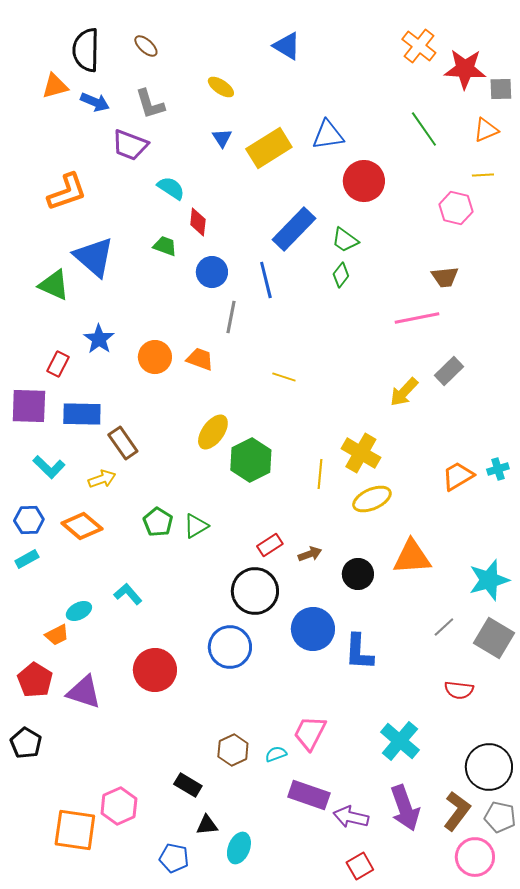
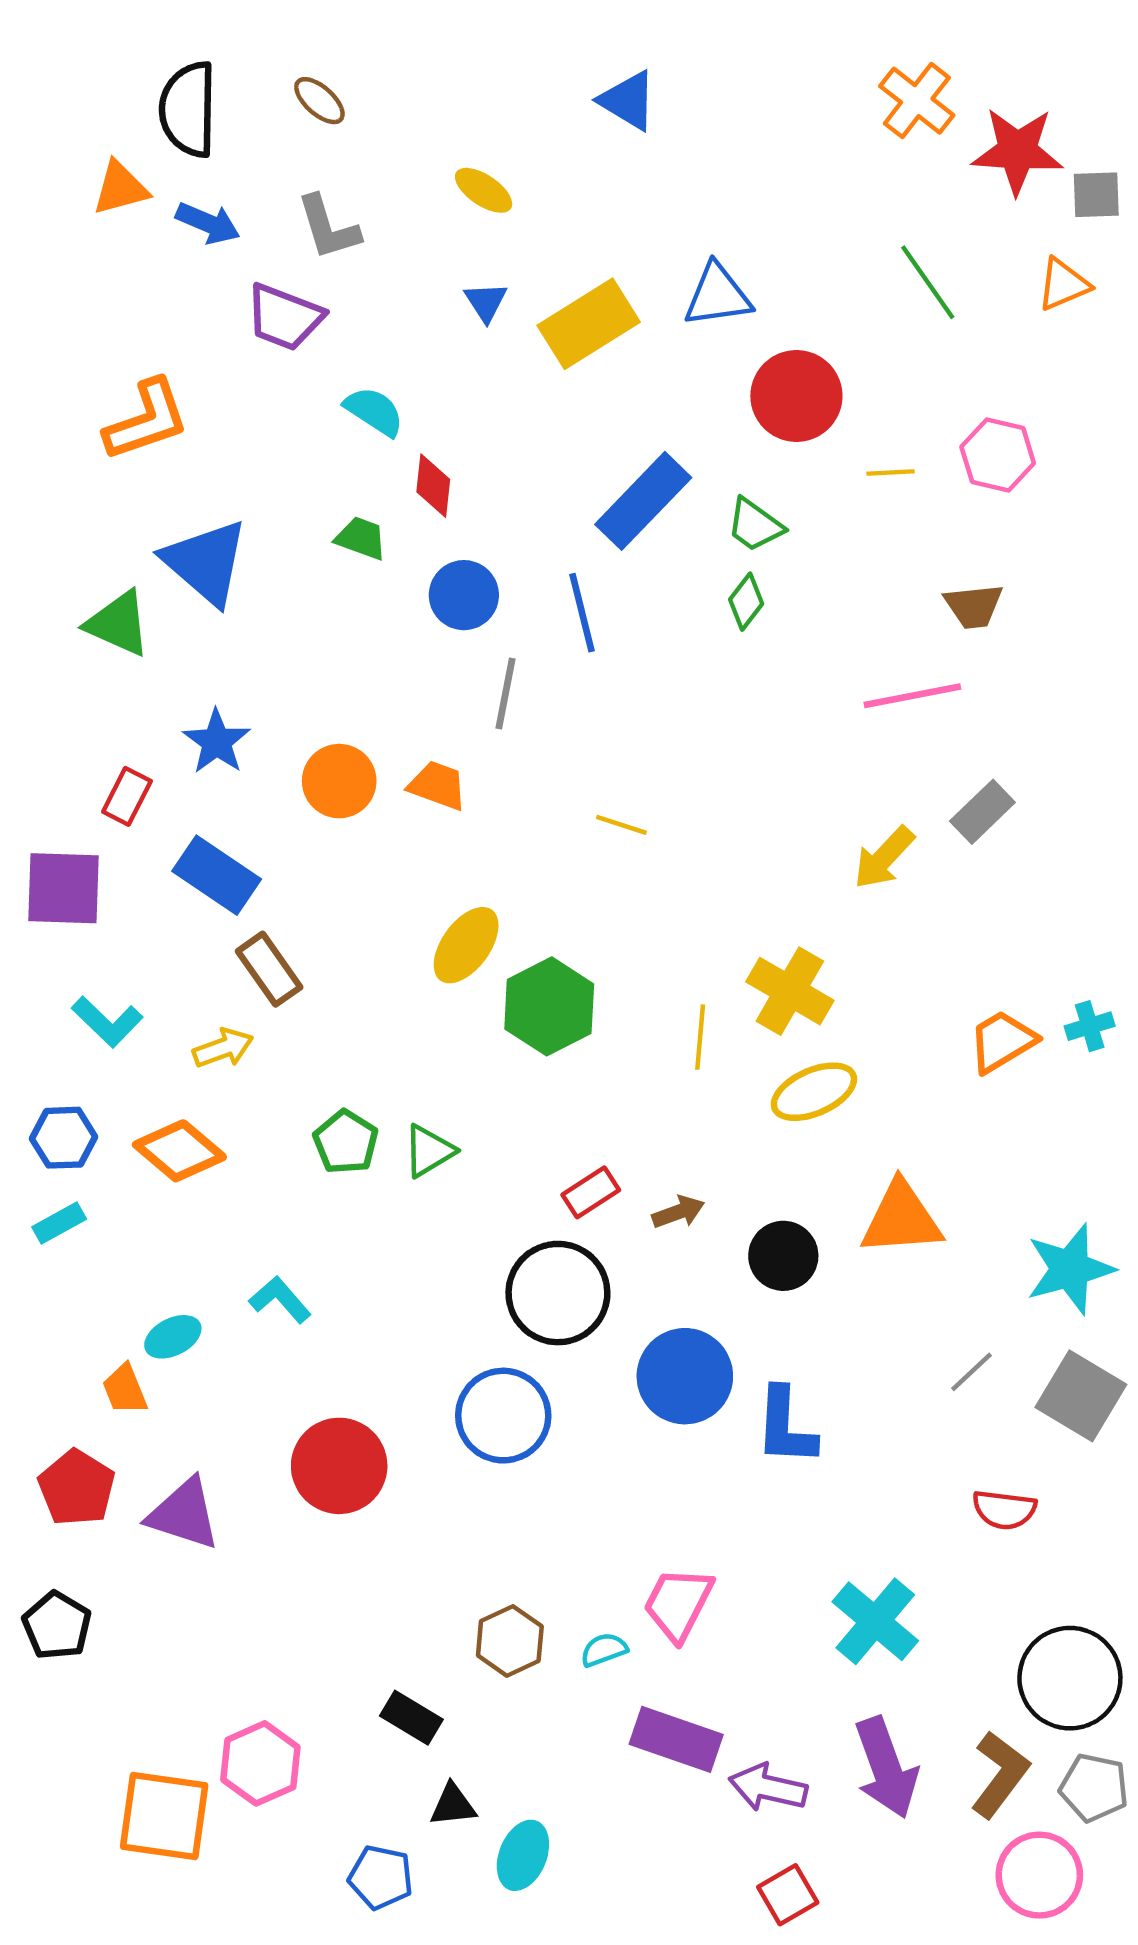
yellow line: (483, 175) -> (891, 473), moved
blue rectangle: (82, 414) -> (217, 875), moved, turned 33
orange trapezoid: (57, 635) -> (125, 1389), turned 95

